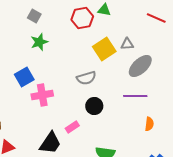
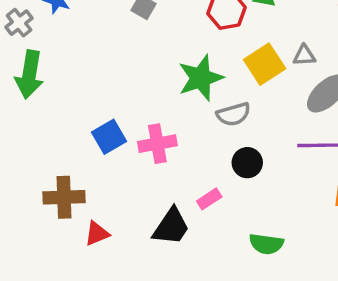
green star: (39, 42) -> (201, 78), moved, size x1.5
blue square: (24, 77) -> (109, 137), moved

